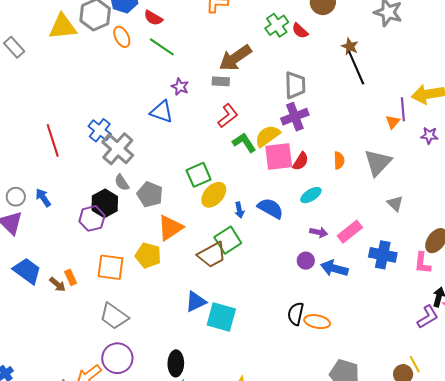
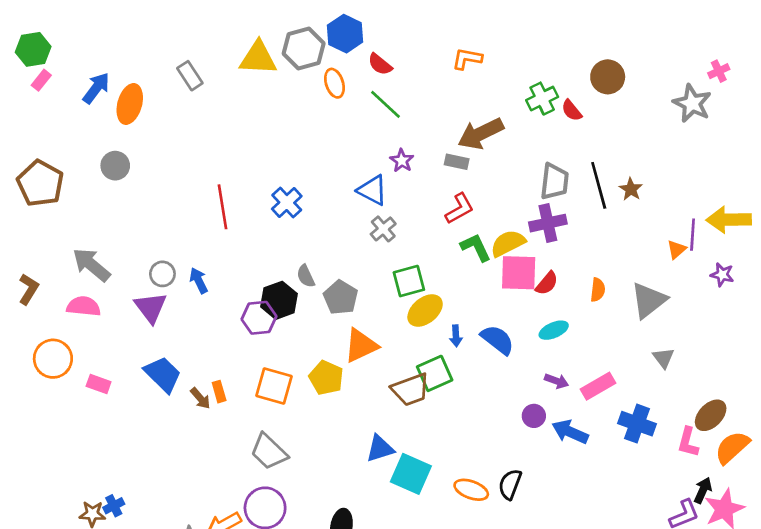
brown star: (350, 46) -> (631, 189), moved
black line: (356, 68) -> (599, 185), moved
gray cross: (118, 149) -> (383, 229), moved, size x0.6
orange ellipse: (317, 322) -> (471, 490), moved

